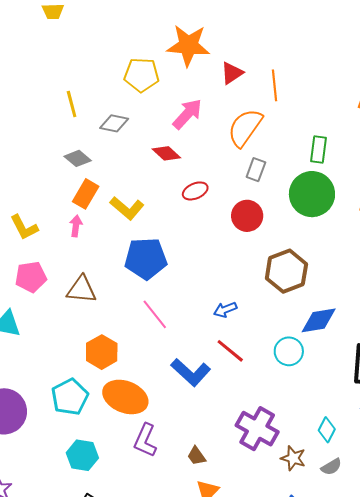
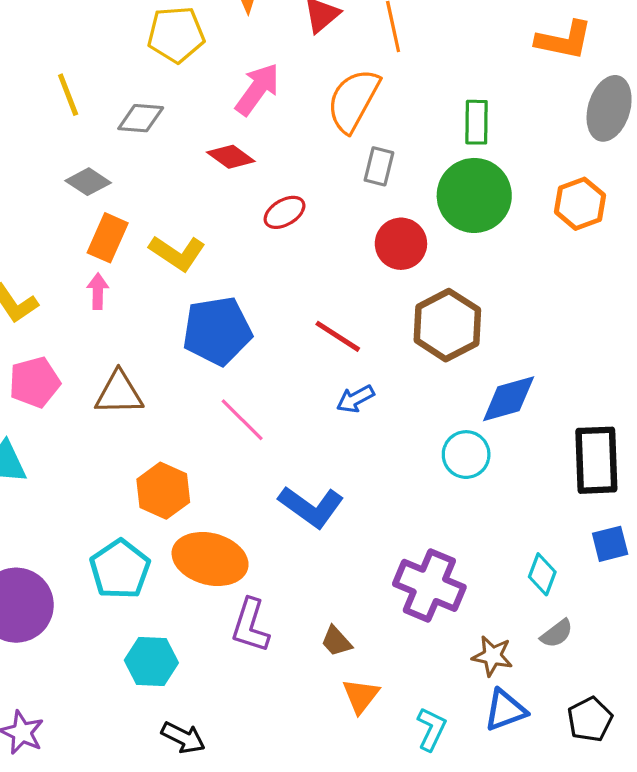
red circle: (247, 216) -> (401, 244), moved
red line: (230, 351) -> (338, 336), moved
brown star: (293, 458) -> (492, 656), moved

